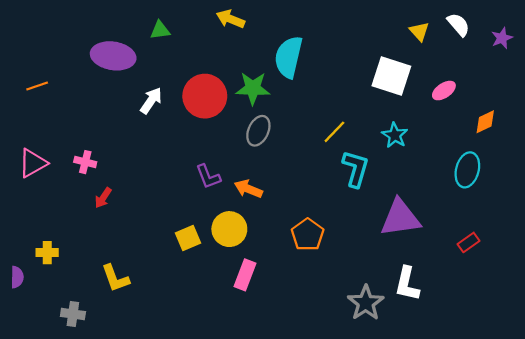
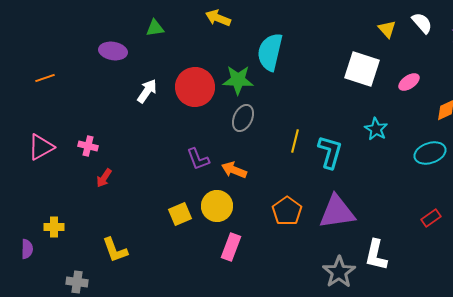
purple ellipse: (113, 56) -> (113, 51), size x0.7
yellow line: (334, 132) -> (295, 141), moved, turned -30
cyan star: (395, 135) -> (376, 129), moved
cyan ellipse: (467, 170) -> (430, 153), turned 56
purple triangle: (400, 218) -> (337, 212), moved

